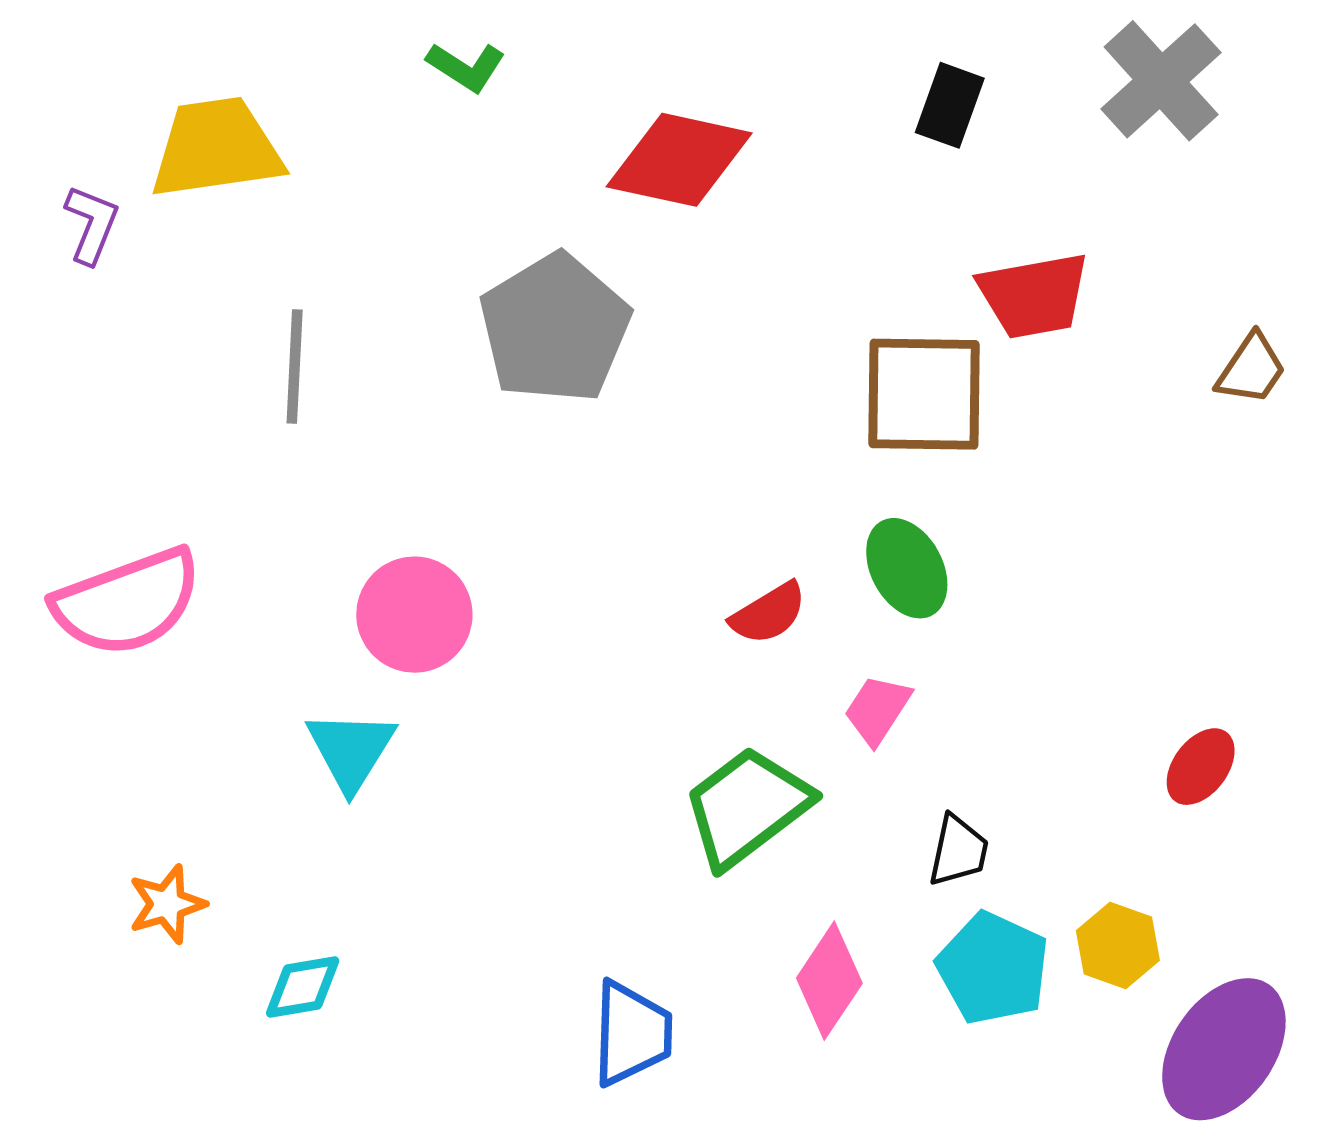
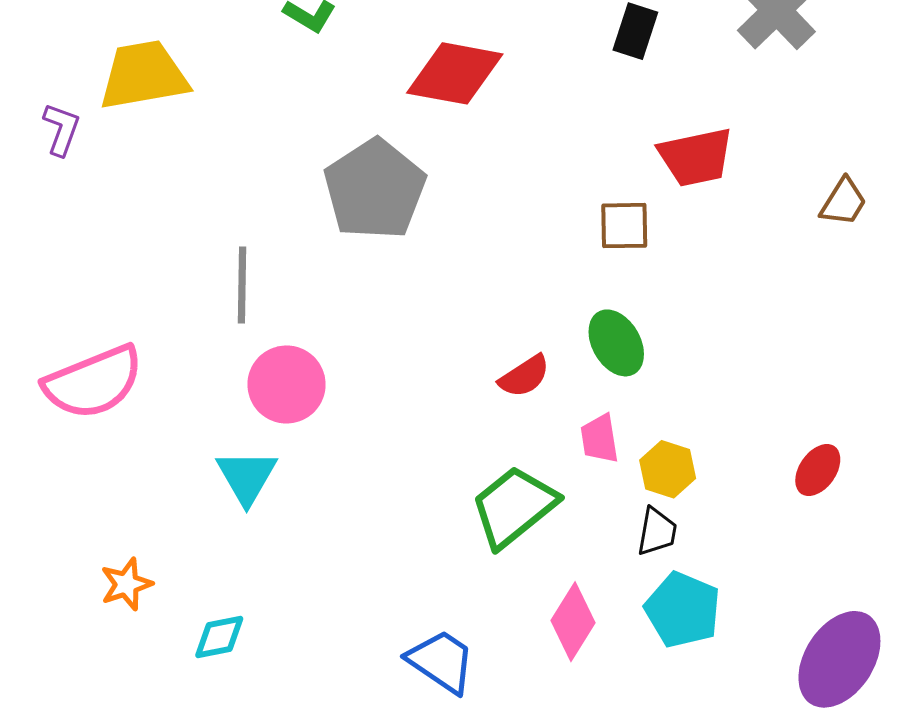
gray line: (295, 367) -> (242, 285), moved
brown square: (924, 394) -> (624, 226), size x0.6
pink trapezoid: (878, 710) -> (600, 439), turned -40
yellow hexagon: (1118, 945) -> (668, 469), moved
blue trapezoid: (632, 1033) -> (441, 661), turned -56

